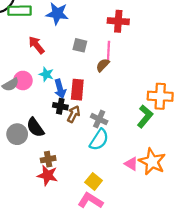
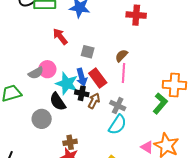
gray square: (80, 45) -> (88, 52), moved
pink line: (108, 52) -> (123, 73), moved
cyan star: (46, 74) -> (67, 84), moved, size x1.6
red rectangle: (77, 90) -> (98, 78), turned -42
black semicircle: (35, 127) -> (58, 102), moved

